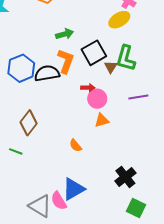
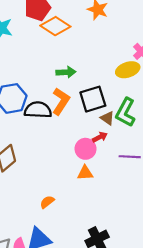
brown triangle: (111, 67) -> (107, 118), turned -40
red arrow: (88, 88) -> (100, 137), moved, turned -40
orange semicircle: (75, 146) -> (47, 202), moved, turned 80

